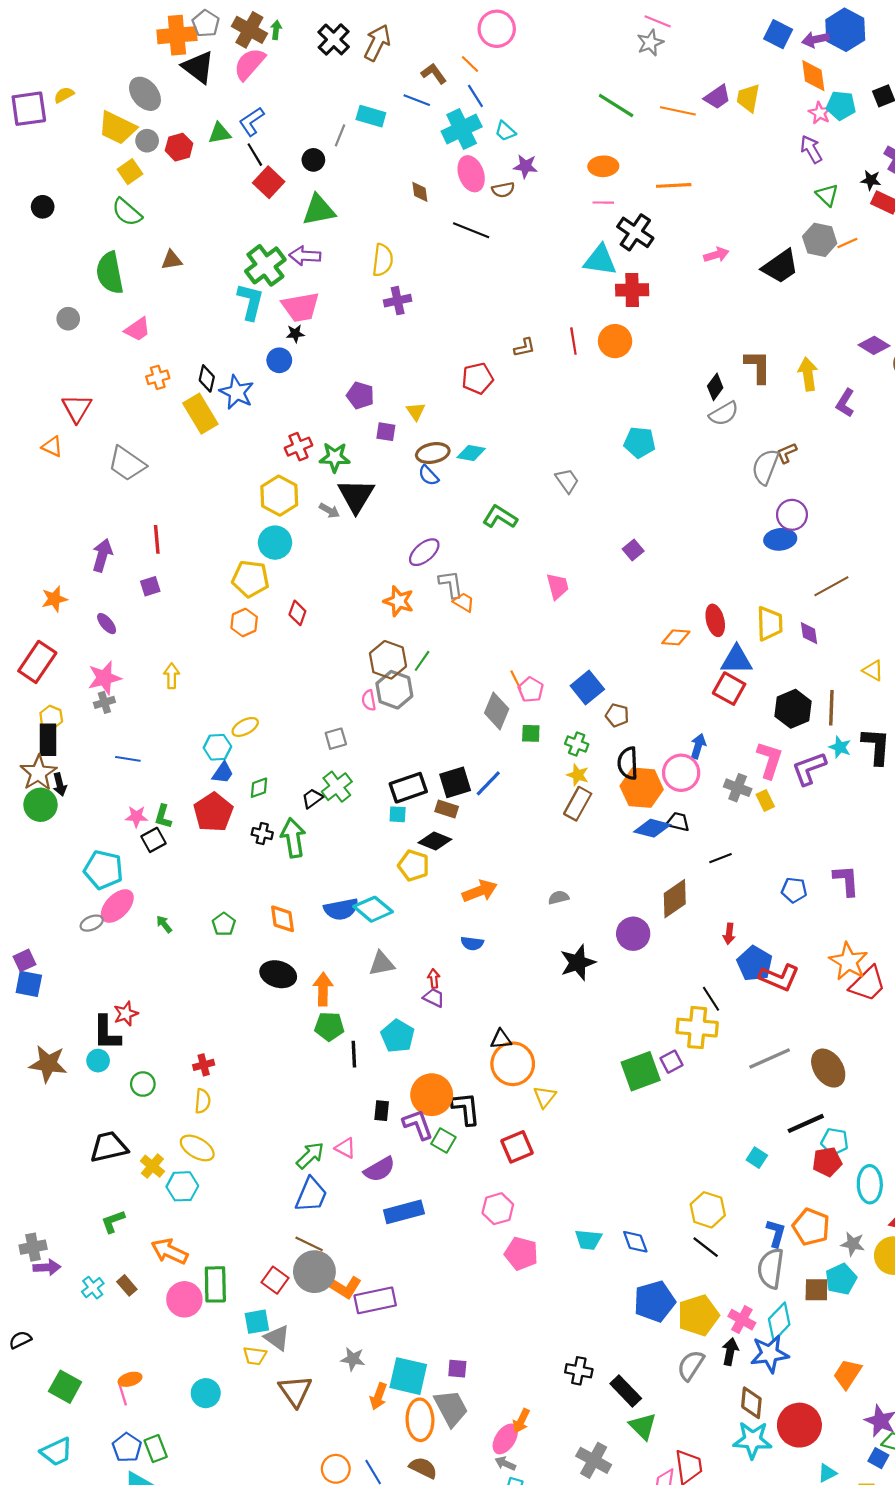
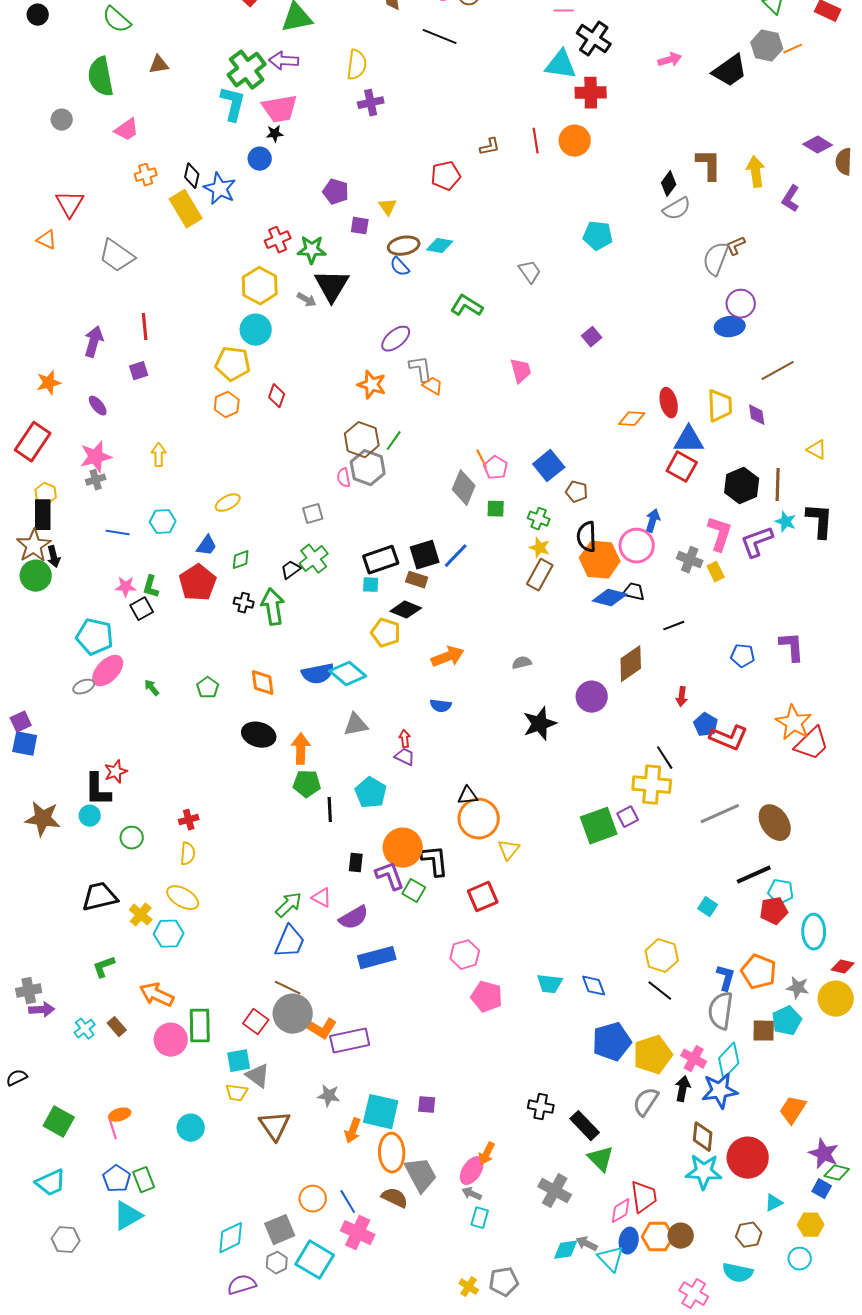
cyan hexagon: (217, 747) -> (163, 522), moved
blue pentagon: (755, 964) -> (706, 725), size x0.7
gray trapezoid: (451, 1408) -> (421, 1175), moved

